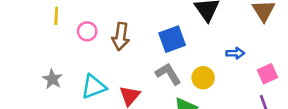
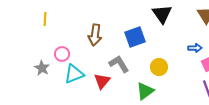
pink circle: (87, 31) -> (62, 54), moved
blue arrow: (235, 53) -> (195, 48), moved
gray L-shape: (168, 74) -> (119, 64), moved

